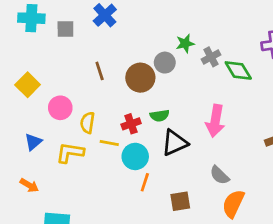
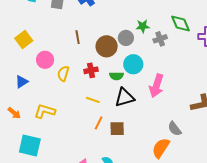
green diamond: (238, 70) -> (180, 23), moved
red cross: (131, 124) -> (91, 70), moved
yellow line: (109, 143) -> (93, 100), moved
yellow L-shape: (70, 153) -> (45, 111), moved
cyan circle: (135, 156) -> (133, 64), moved
gray semicircle: (220, 175) -> (175, 129), moved
brown square: (180, 201) -> (117, 129), moved

